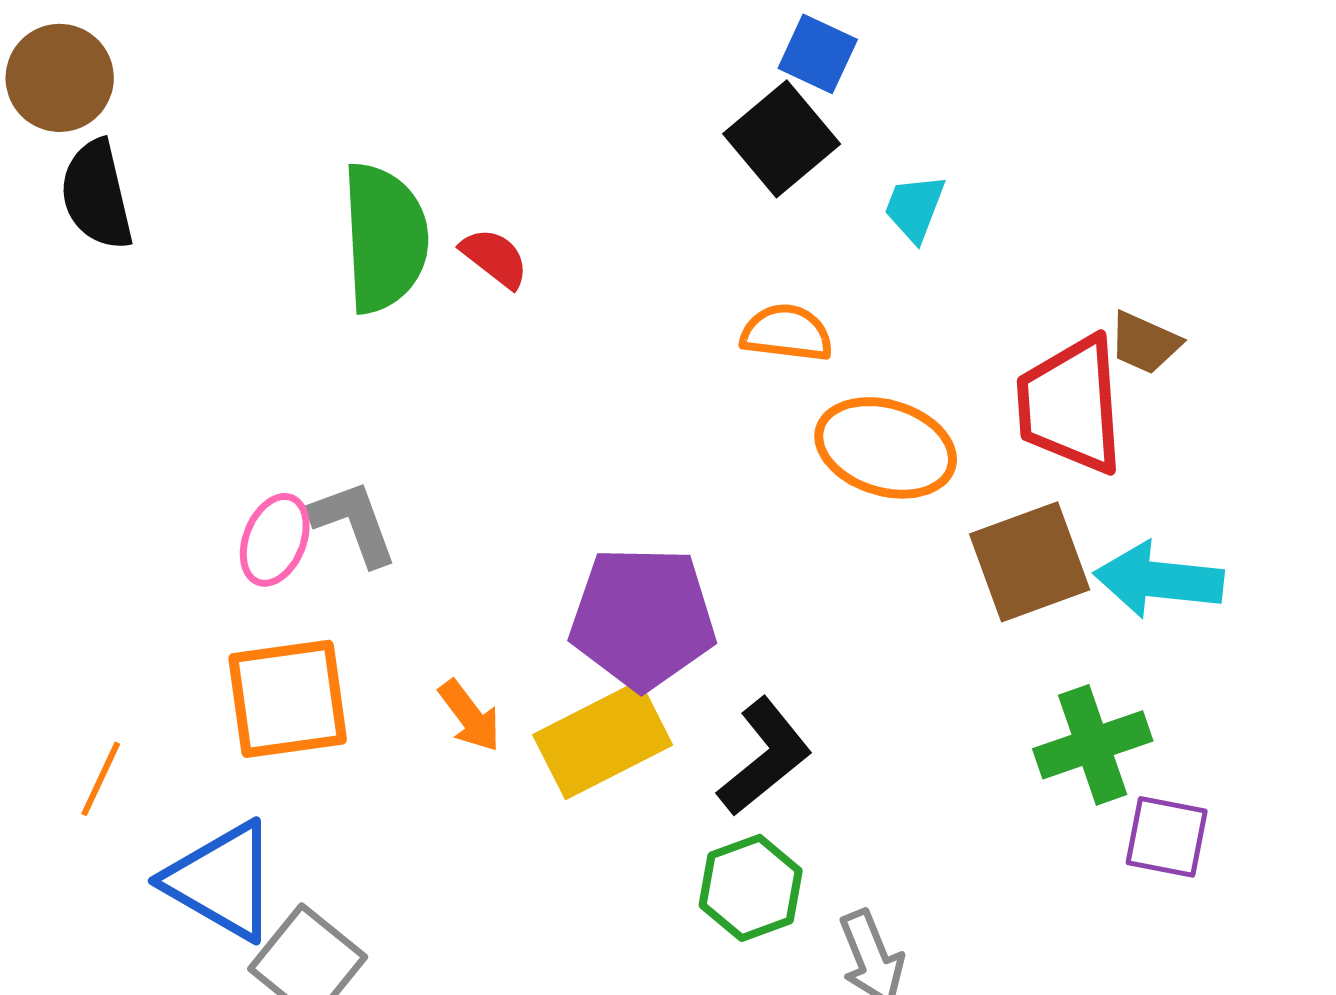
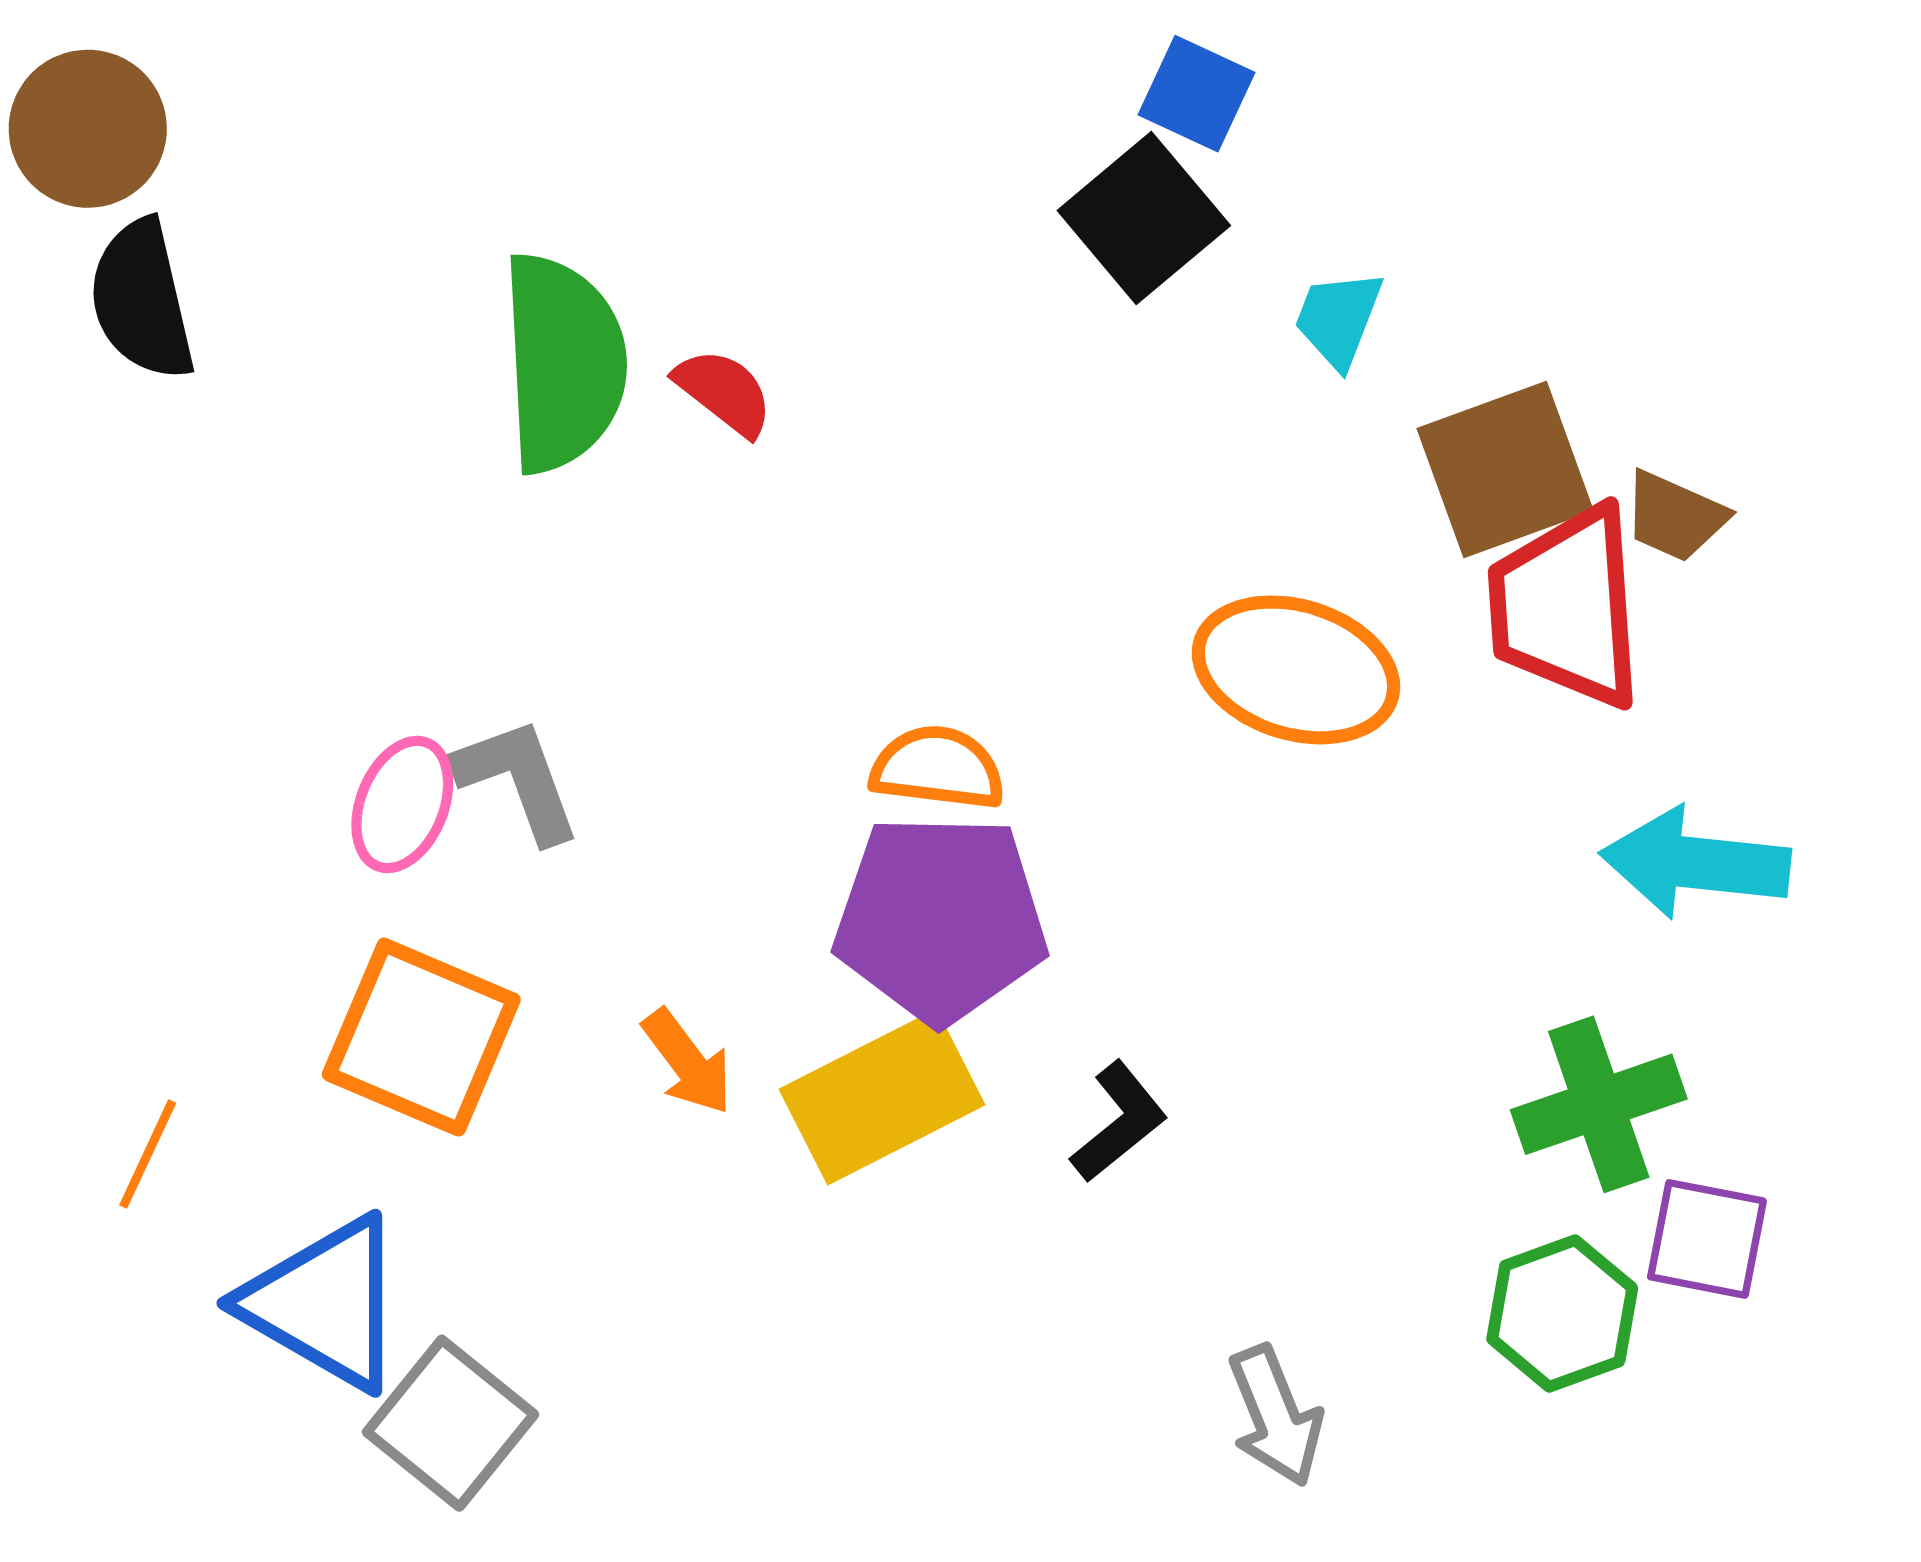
orange semicircle: (787, 333) -> (938, 768), moved
brown square: (1030, 562) -> (1505, 470), moved
orange square: (288, 699) -> (421, 1037), turned 31
black L-shape: (765, 757) -> (1119, 1122), size x0.7
green hexagon: (751, 888) -> (1562, 1314), moved

